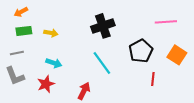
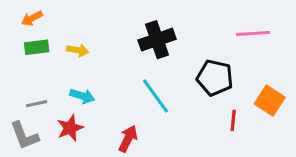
black pentagon: (141, 51) -> (215, 78), turned -30
gray line: (17, 53) -> (37, 104), moved
orange square: (177, 55) -> (270, 101), moved
gray L-shape: (15, 76) -> (24, 136), moved

